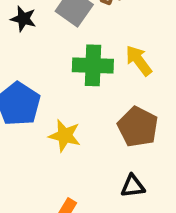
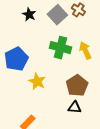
black triangle: (133, 186) -> (75, 107), moved

